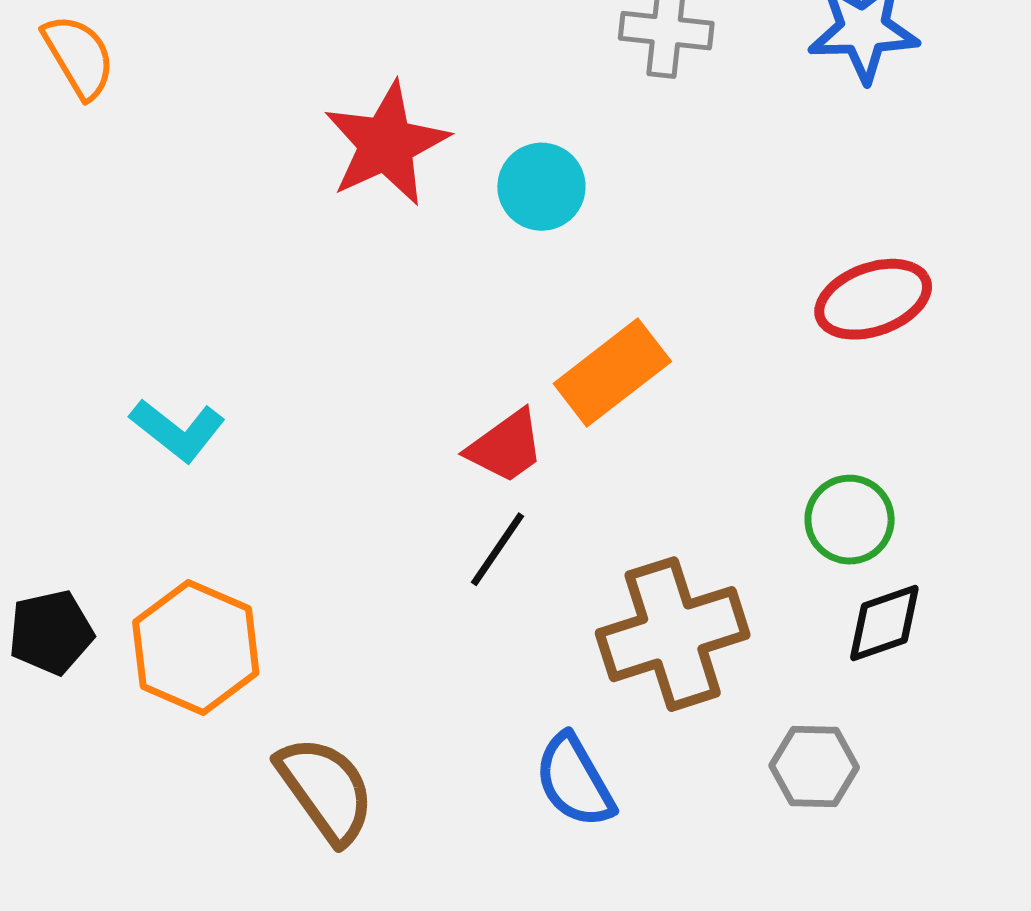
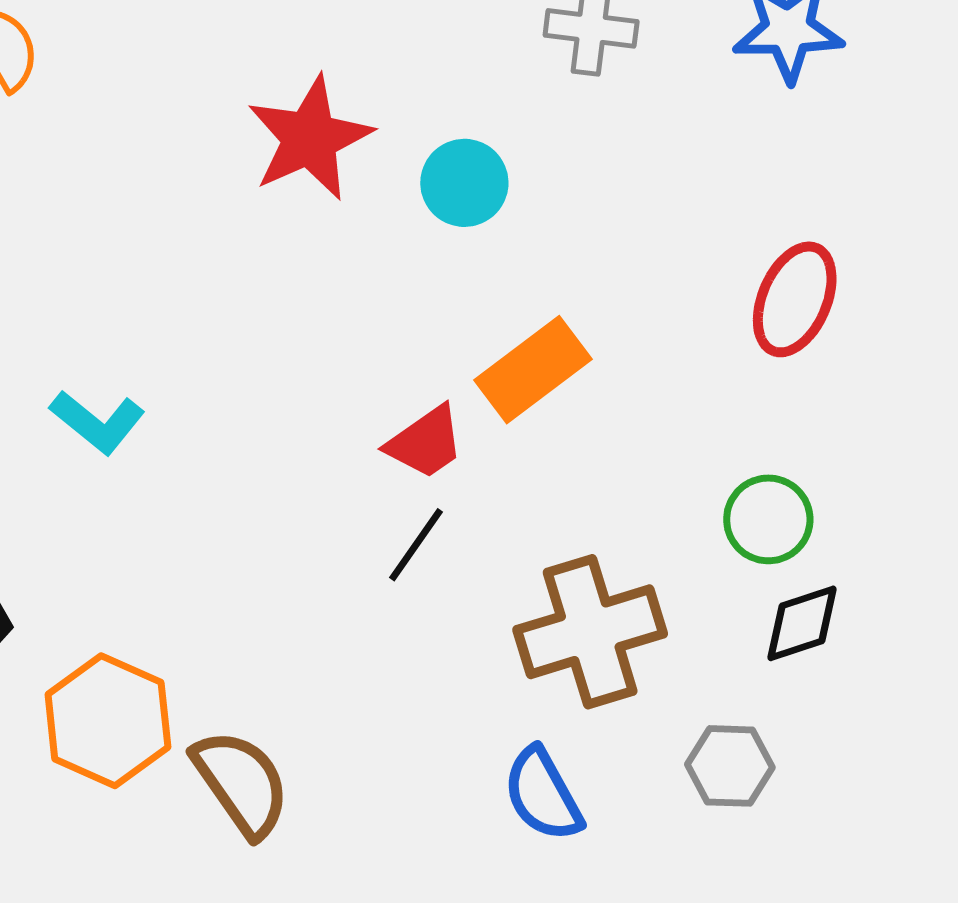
red ellipse: (873, 299) -> (795, 299), turned -48
orange hexagon: (196, 647) -> (108, 721), moved
blue semicircle: (575, 781) -> (543, 795), moved

